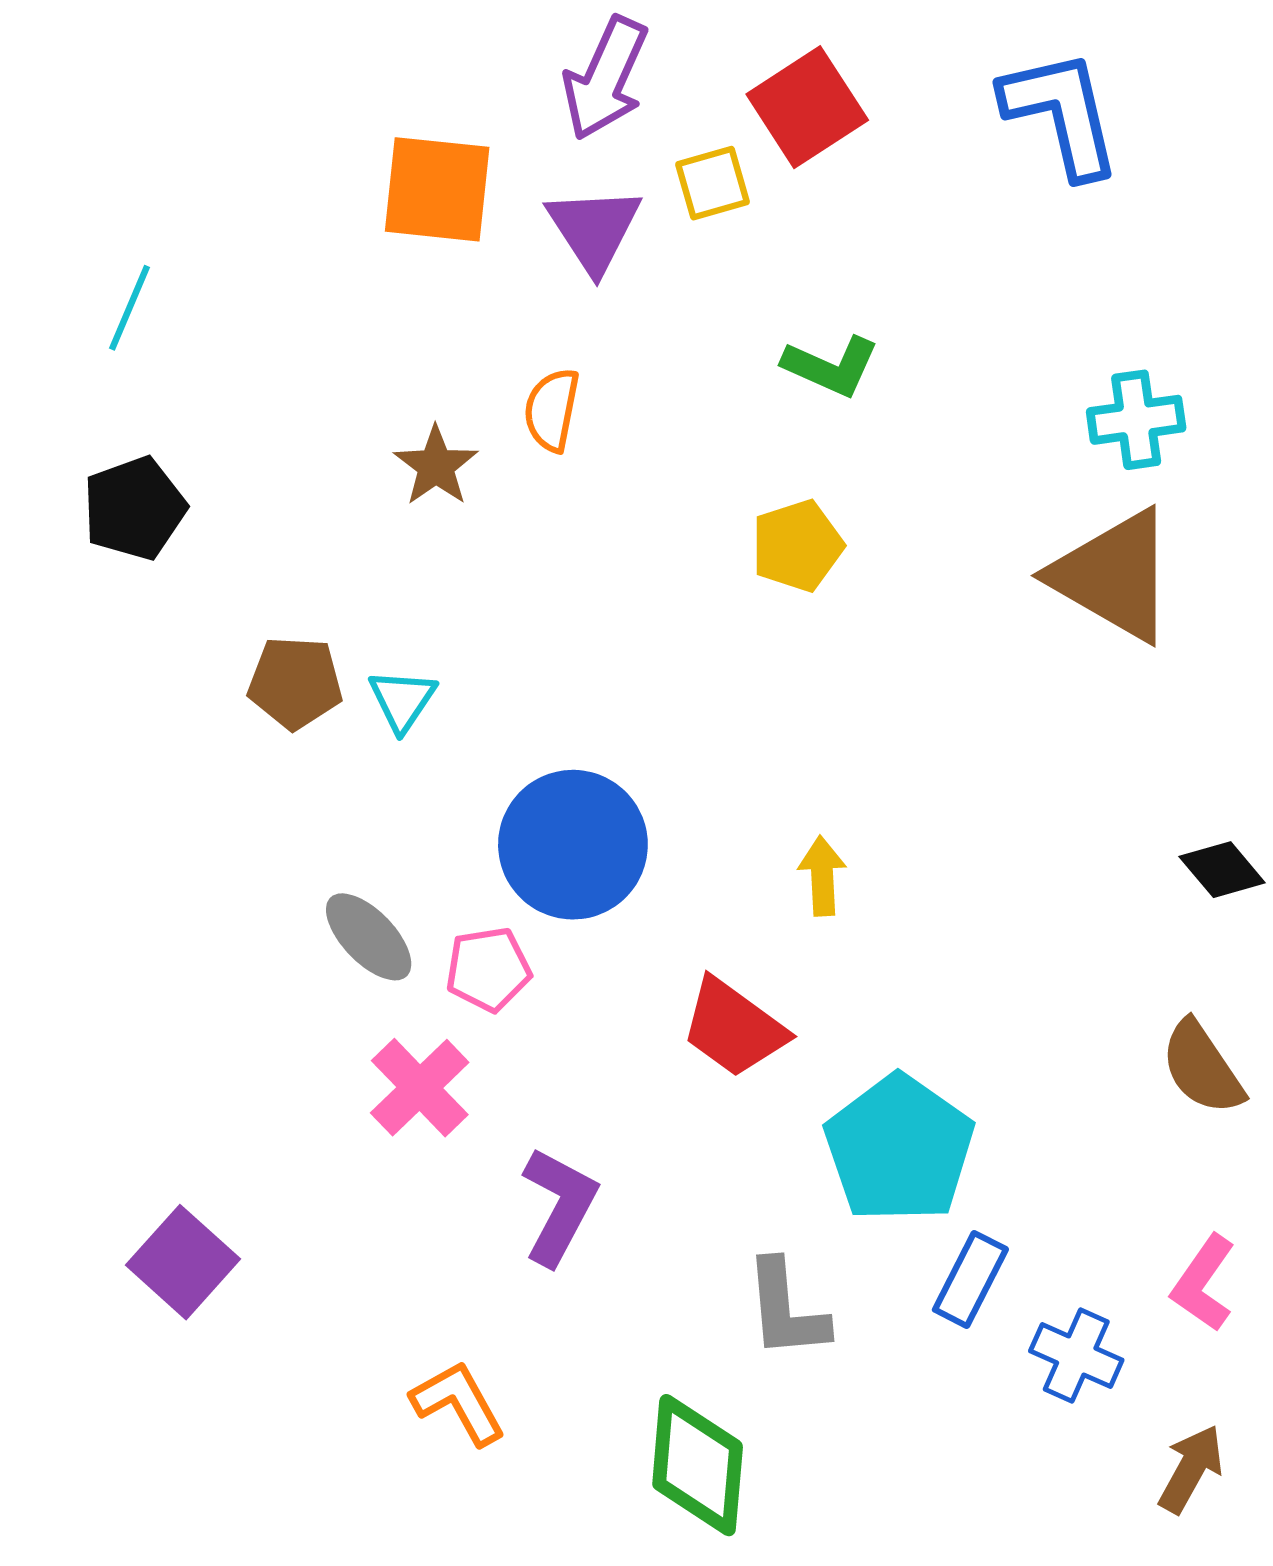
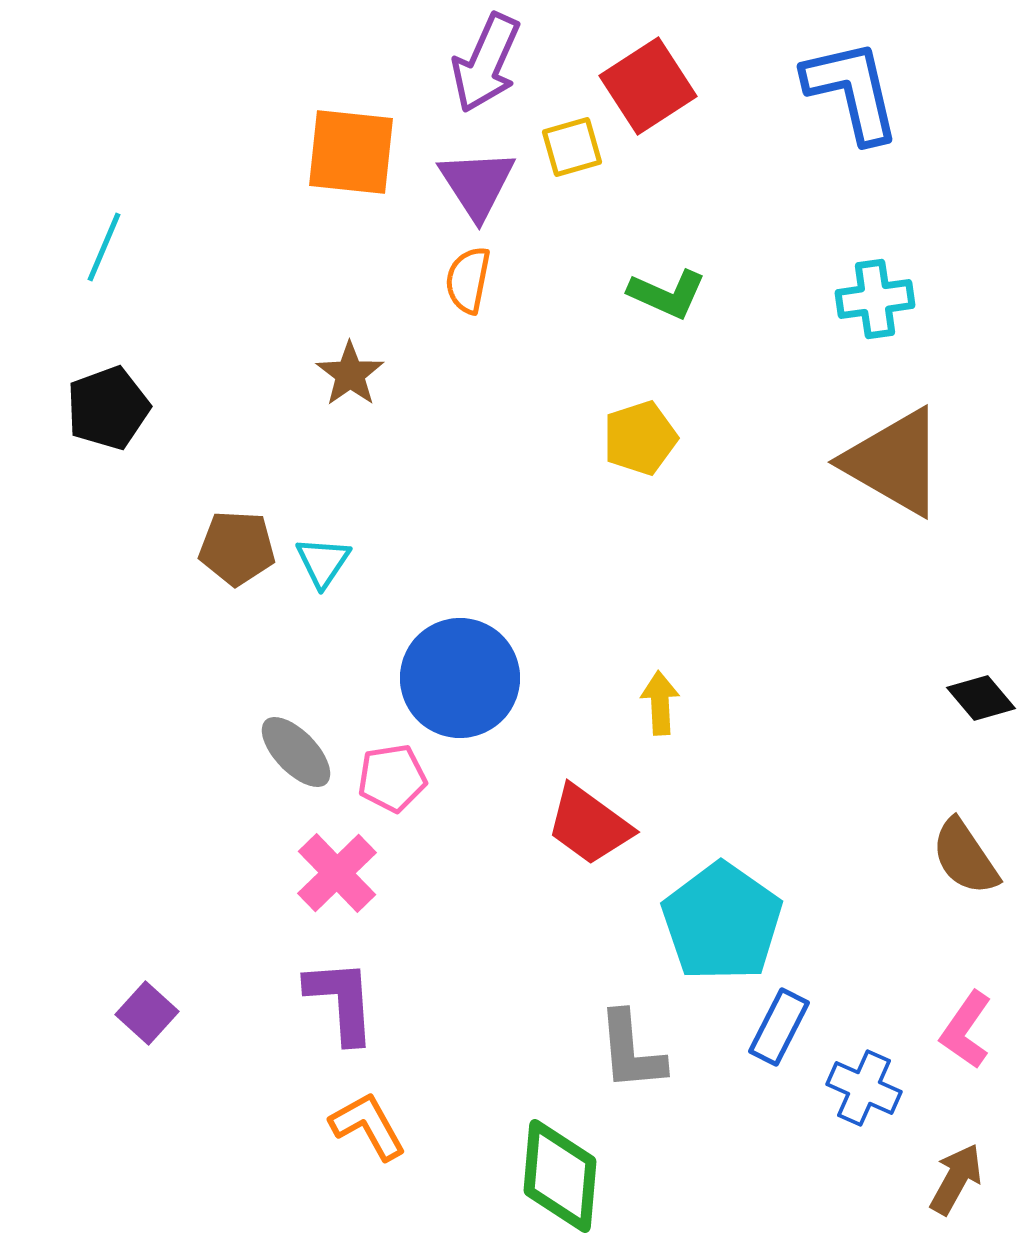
orange semicircle: (552, 410) -> (468, 280), moved
cyan cross: (1136, 420) -> (875, 299), moved
purple L-shape: (559, 1206) -> (341, 1001), moved, turned -32
purple square: (183, 1262) -> (147, 1013), size x0.7

